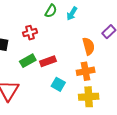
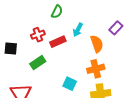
cyan arrow: (72, 14) -> (78, 30), moved
red rectangle: (48, 61) -> (58, 42), moved

